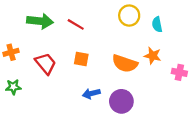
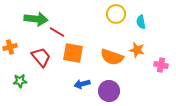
red line: (76, 24) -> (57, 32), moved
orange square: (81, 59) -> (73, 53), size x1.5
green star: (13, 87) -> (20, 81), moved

